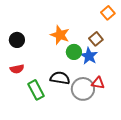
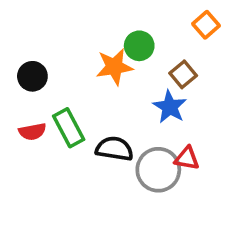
orange star: (60, 35) -> (114, 67), turned -30
green circle: (74, 52) -> (139, 46), moved
green rectangle: (36, 90) -> (69, 128), moved

